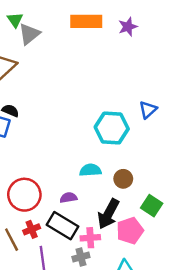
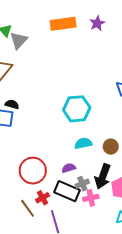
cyan hexagon: (112, 128) -> (77, 109), moved
gray cross: (81, 257) -> (82, 184), moved

